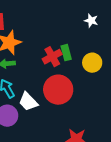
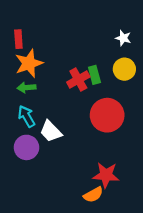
yellow circle: (92, 63) -> (124, 69), moved
red circle: (58, 90) -> (107, 115), moved

